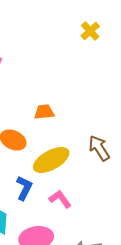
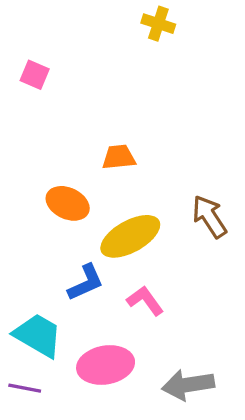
yellow cross: (90, 31) -> (158, 24), moved, turned -30
blue L-shape: (24, 188) -> (86, 283), turned 40

